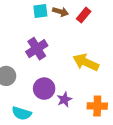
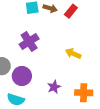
yellow arrow: (86, 62) -> (73, 54), size x0.7
purple circle: (44, 89) -> (22, 76), moved

